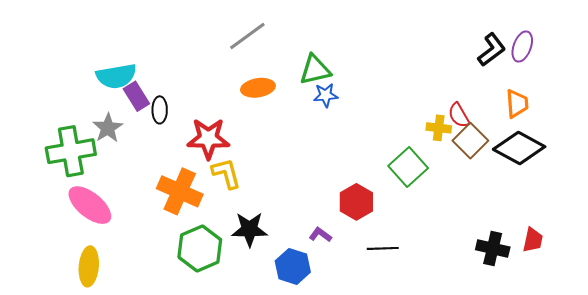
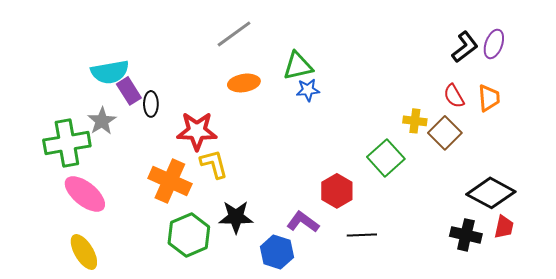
red semicircle: (459, 115) -> (454, 96), moved
black diamond: (519, 148) -> (491, 193), moved
purple L-shape: (320, 235) -> (303, 222), size x1.5
yellow ellipse: (89, 266) -> (84, 252), turned -36

